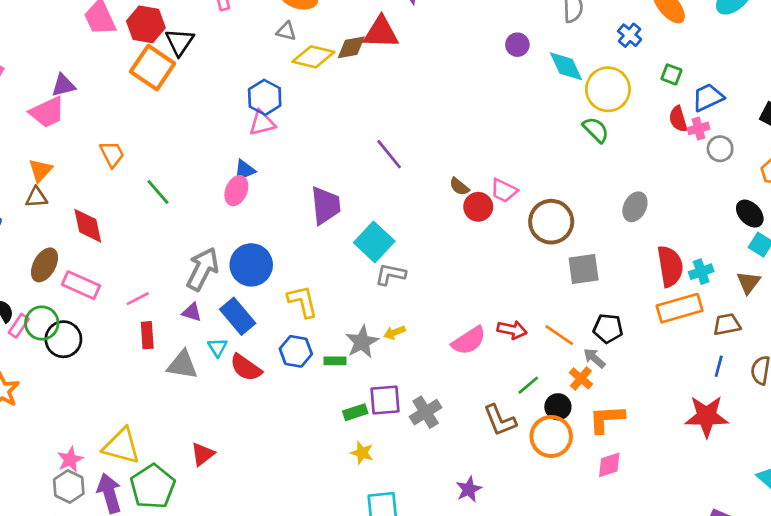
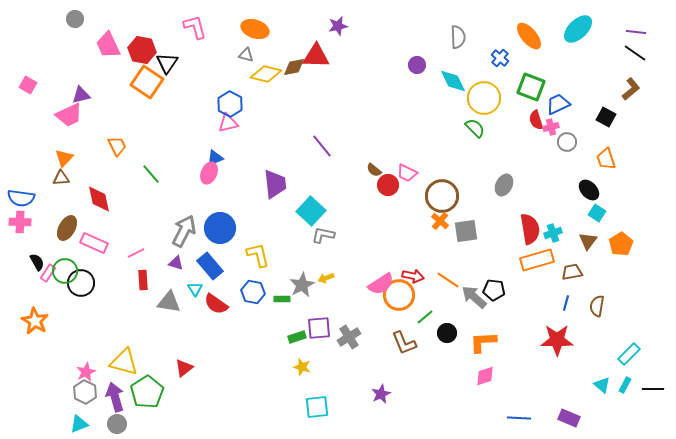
green square: (671, 74) -> (531, 87), size x1.8
black pentagon: (608, 328) -> (494, 290), moved
gray arrow: (594, 358) -> (474, 297), size x1.5
orange cross: (581, 378) -> (440, 221), moved
orange circle: (551, 437) -> (399, 295), moved

